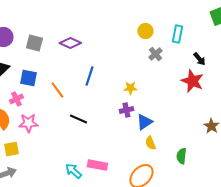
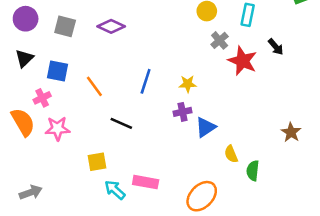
blue line: (89, 76) -> (146, 81), moved
red star: (192, 81) -> (243, 61), moved
yellow semicircle: (150, 143) -> (231, 154), moved
yellow square: (11, 149) -> (97, 162), moved

